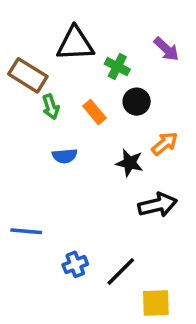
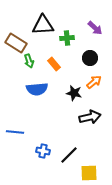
green cross: (117, 67) -> (67, 38), turned -32
black circle: (137, 102) -> (90, 58), moved
blue semicircle: (65, 156) -> (37, 89), size x1.5
blue cross: (75, 264) -> (43, 151), turned 32

